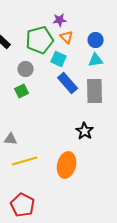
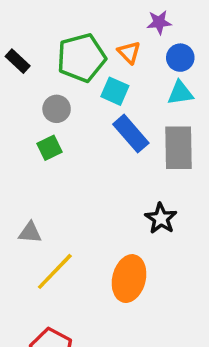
purple star: (60, 20) -> (159, 22), moved
yellow line: (25, 161) -> (55, 271), turned -30

